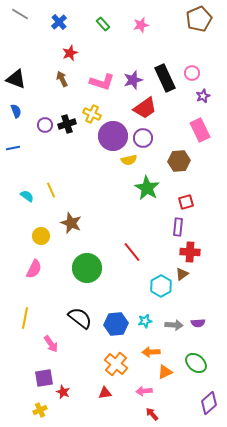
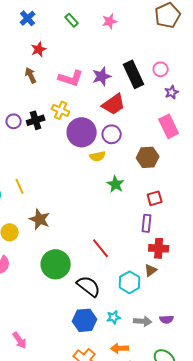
green star: (147, 188) -> (116, 184), size x0.7
black semicircle: (80, 318) -> (89, 286), moved

